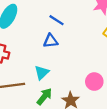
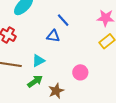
pink circle: (94, 82) -> (80, 72), moved

